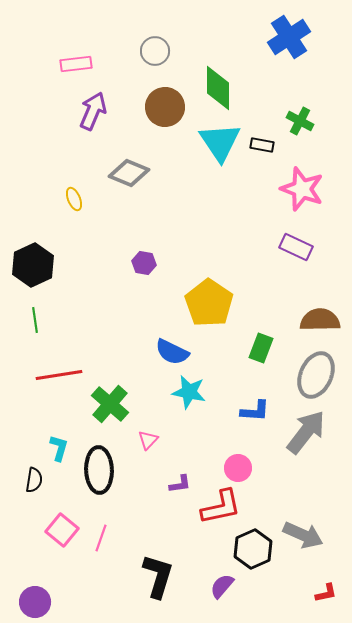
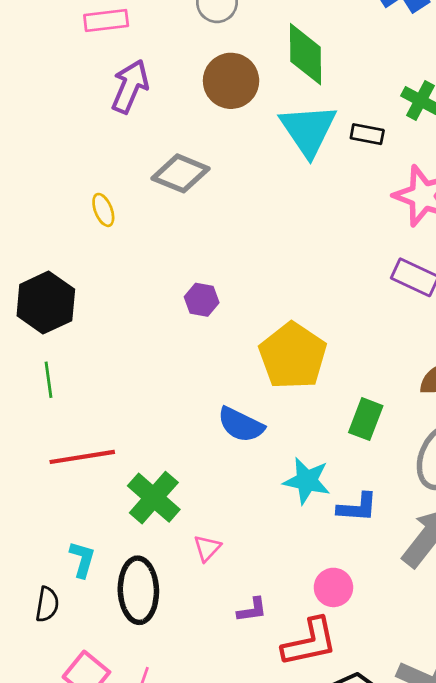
cyan star: (189, 392) -> (307, 481), moved

